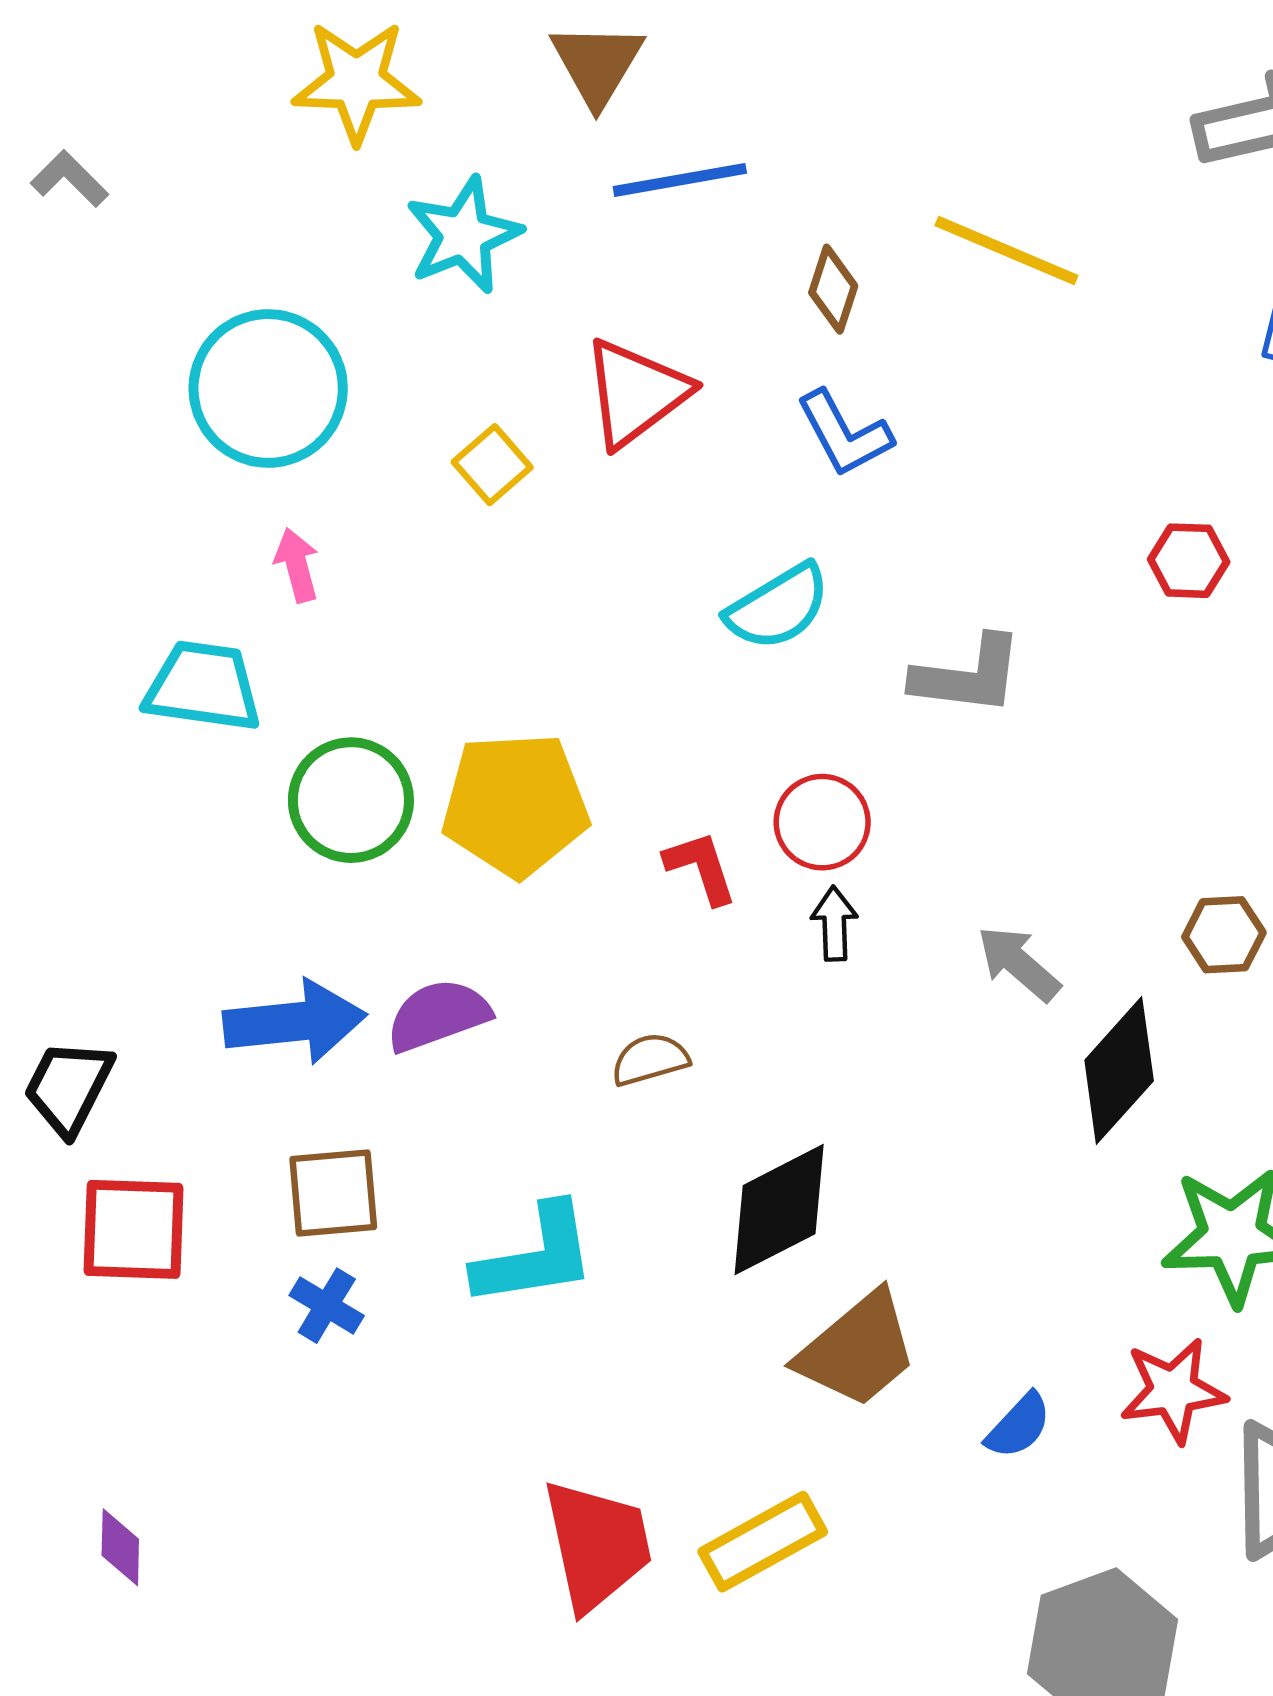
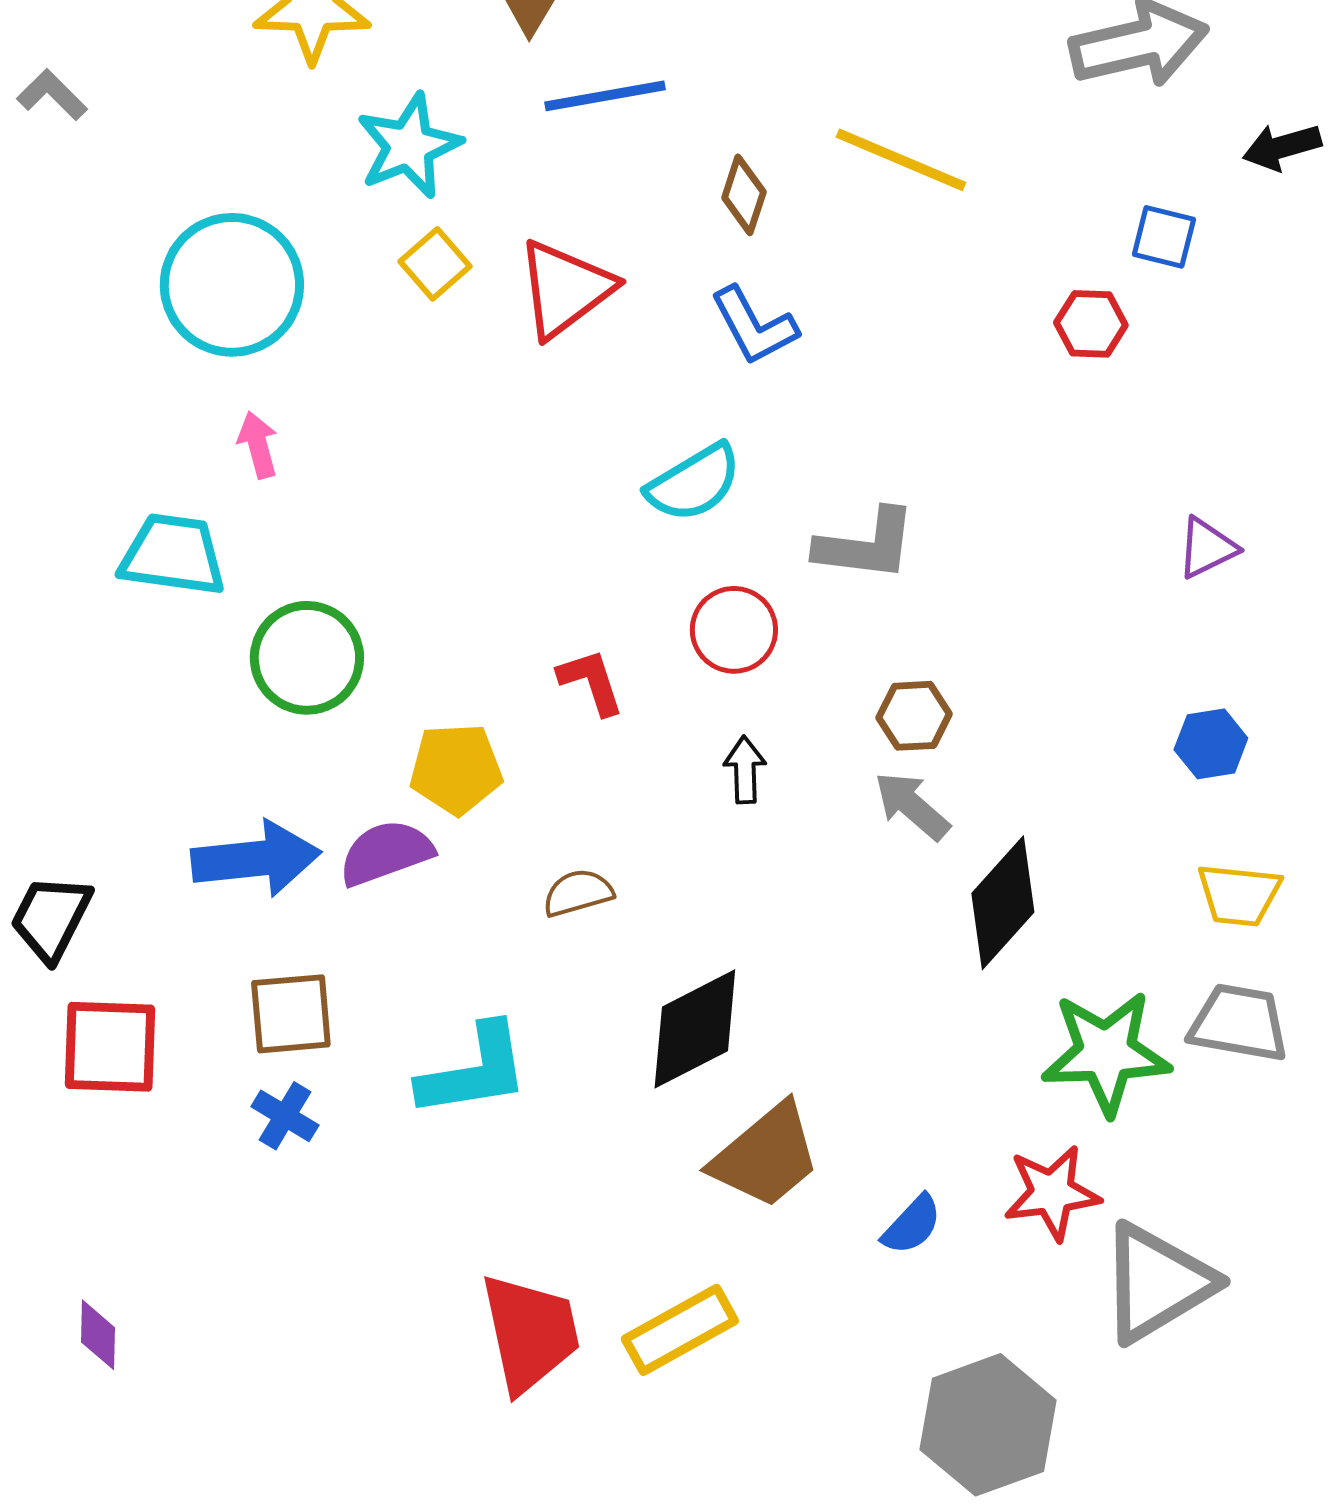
yellow square: (492, 465) -> (435, 264), moved
red hexagon: (1189, 561) -> (1091, 324), moved
yellow pentagon: (515, 805) -> (456, 769), moved, size x0.7
red circle: (822, 822) -> (734, 630), moved
red L-shape: (701, 867) -> (591, 682), moved
brown hexagon: (1224, 935) -> (914, 716), moved

